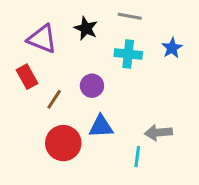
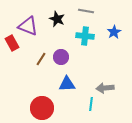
red rectangle: (27, 77) -> (12, 43), moved
brown line: (54, 99) -> (41, 59), moved
red circle: (63, 143) -> (42, 108), moved

